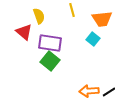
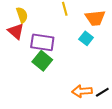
yellow semicircle: (39, 16) -> (22, 15), moved

